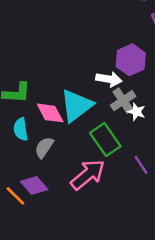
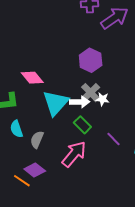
white arrow: (109, 79) -> (80, 102), moved
pink diamond: (50, 113) -> (32, 78), moved
green rectangle: (105, 140) -> (82, 125), size x0.7

